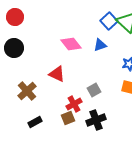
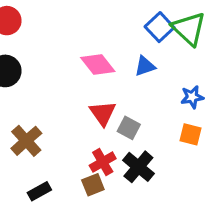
red triangle: (57, 74) -> (103, 113), moved, turned 30
gray square: (94, 90) -> (129, 128), moved, turned -32
black cross: (96, 120) -> (138, 167), moved, turned -30

